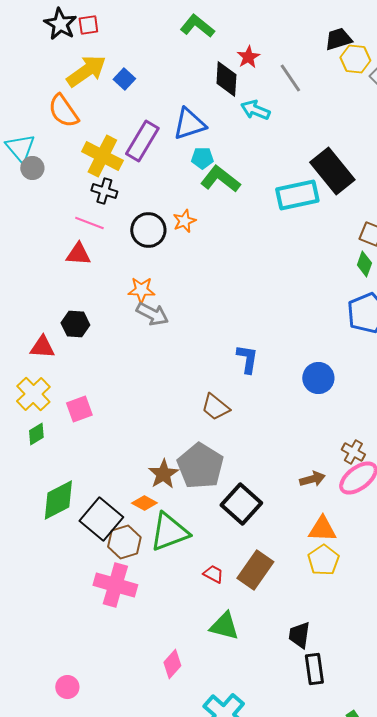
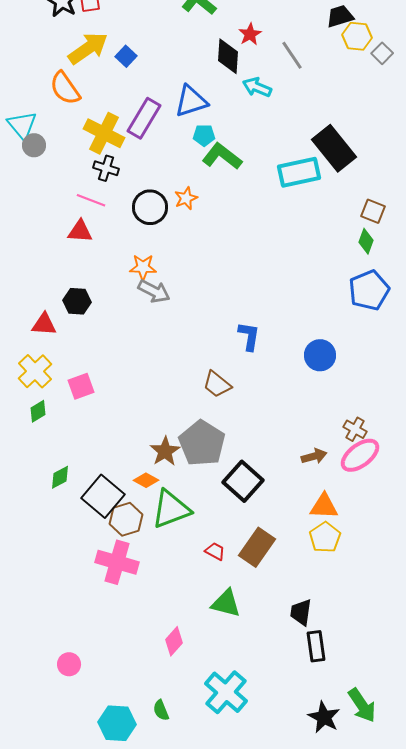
green diamond: (58, 500) -> (60, 477), size x0.6

